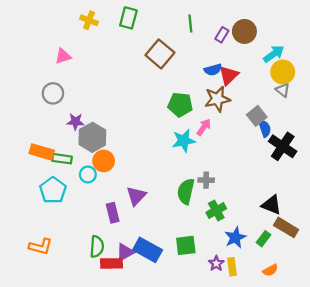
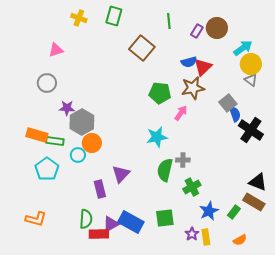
cyan star: (184, 141) -> (157, 137), moved
black triangle: (271, 205) -> (258, 182), moved

